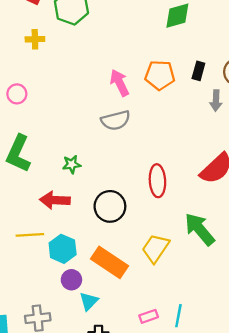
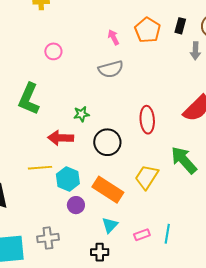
orange pentagon: (160, 75) -> (148, 30), turned 30
pink arrow: (120, 83) -> (113, 37), size x0.7
pink circle: (17, 94) -> (53, 51), moved
green star: (72, 164) -> (81, 114), moved
cyan triangle: (89, 301) -> (110, 225), moved

